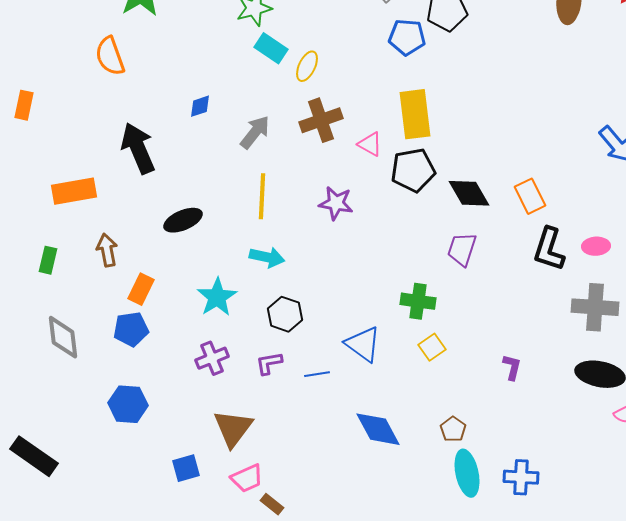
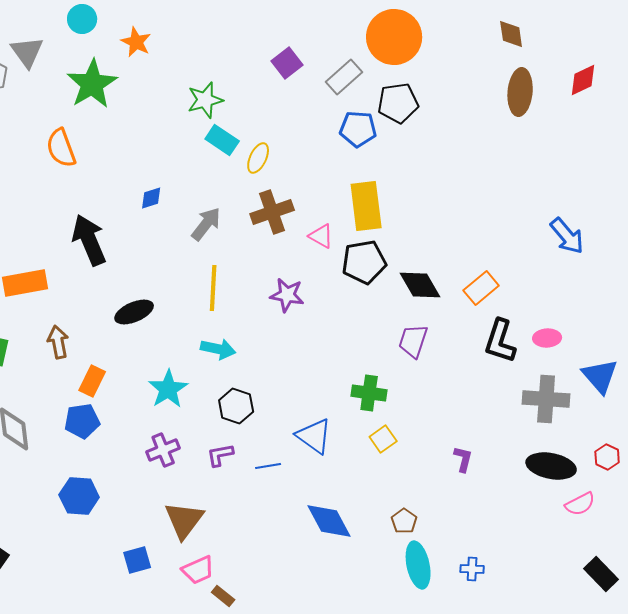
orange rectangle: (530, 196) -> (481, 288), turned 76
blue cross: (521, 477) -> (472, 569), size x0.7

